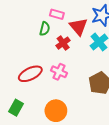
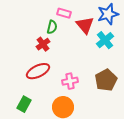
red cross: (63, 43) -> (43, 44), moved
pink cross: (59, 72) -> (70, 81), moved, turned -35

